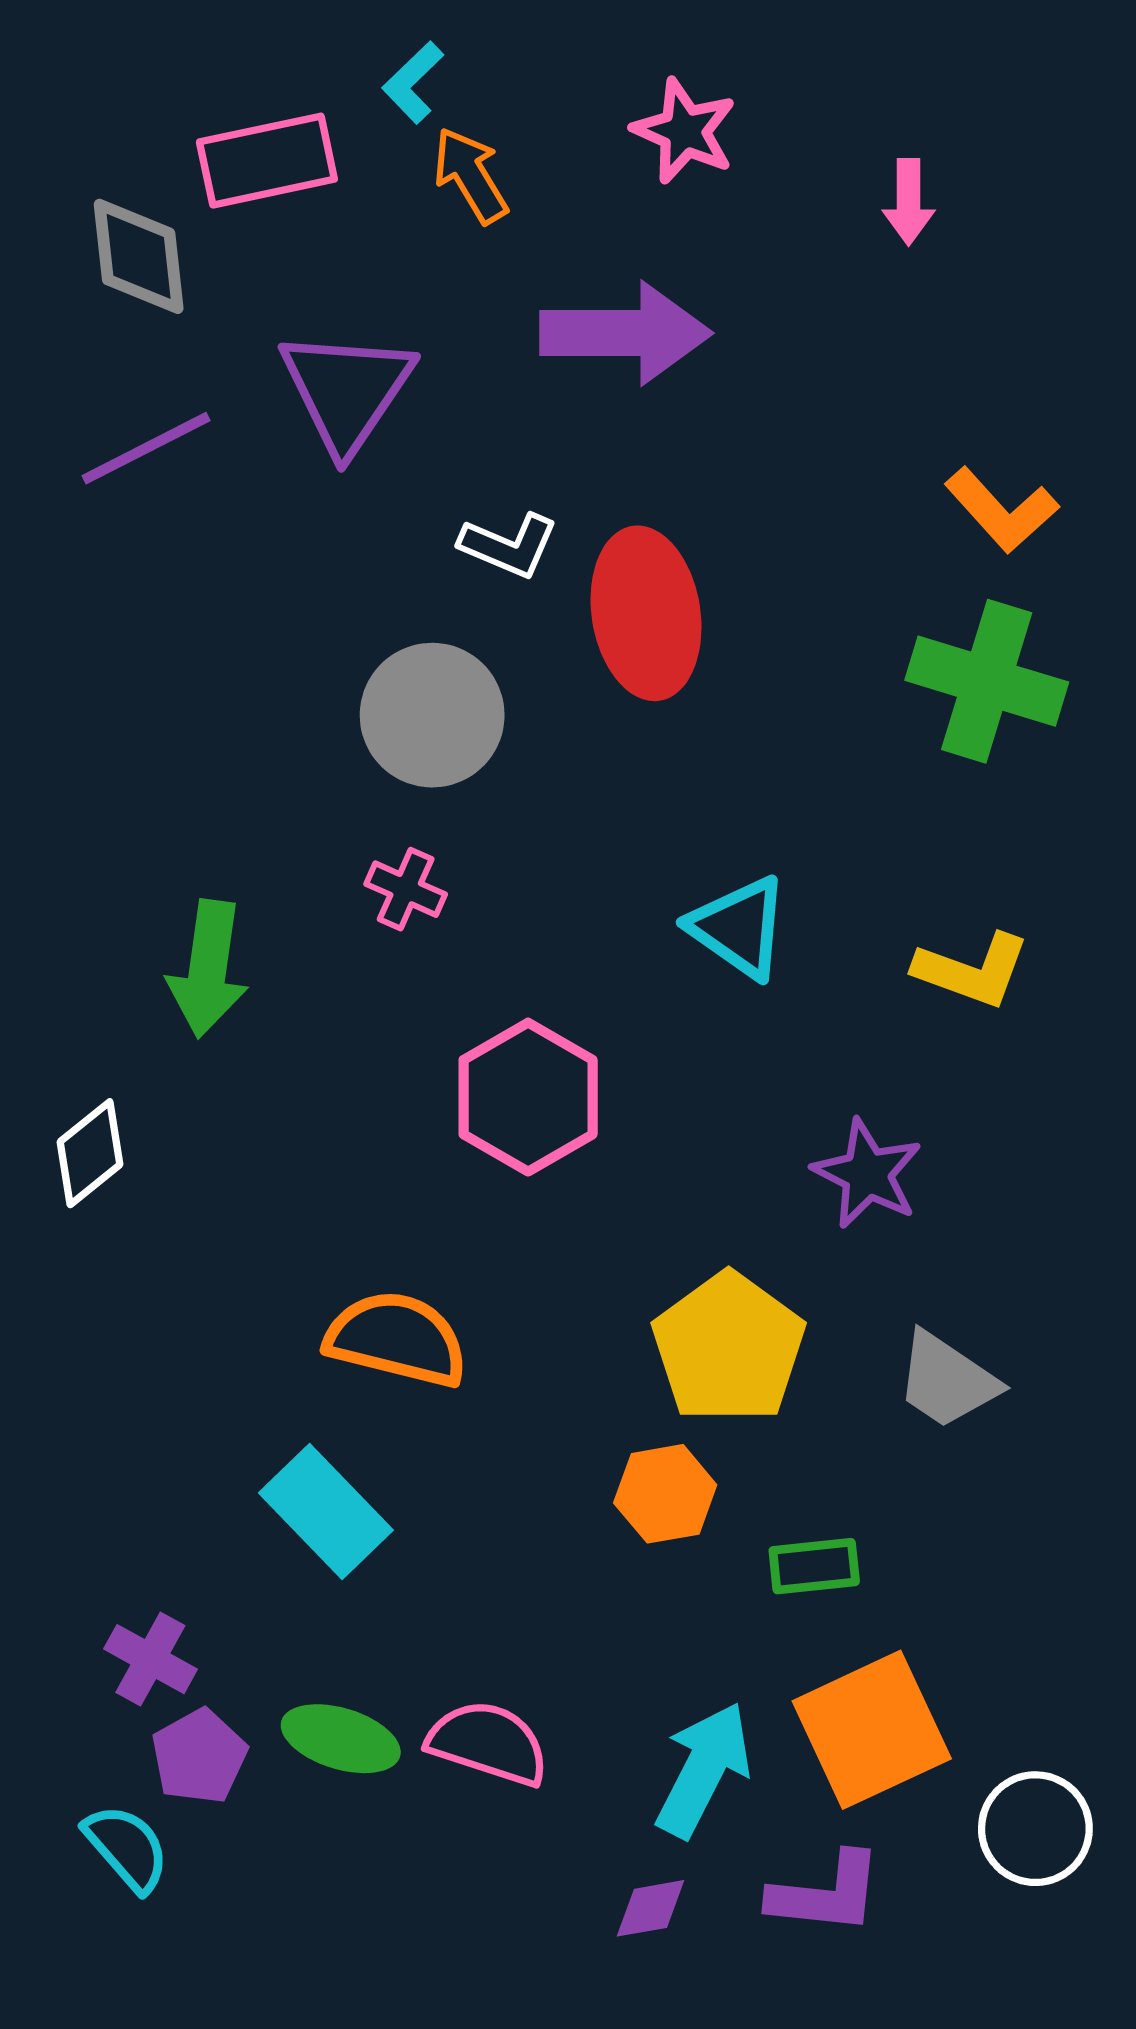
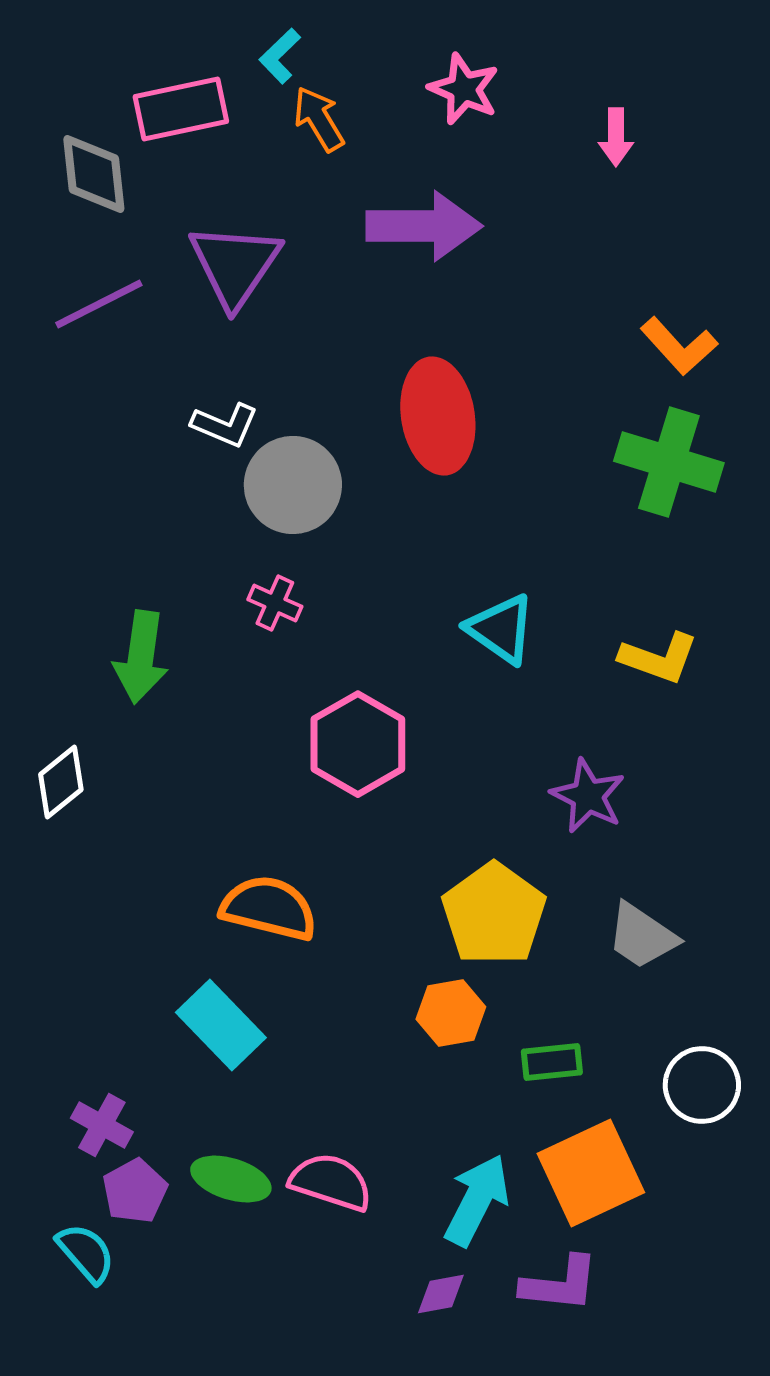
white L-shape: (509, 545) -> (225, 425), moved
white circle: (1035, 1829) -> (702, 1085), moved

